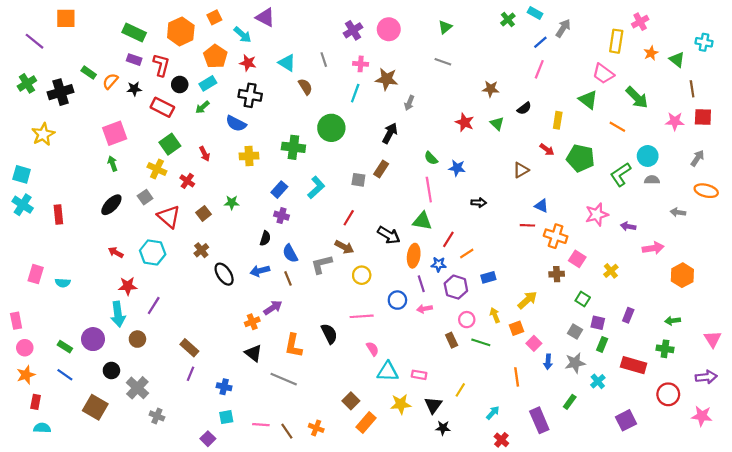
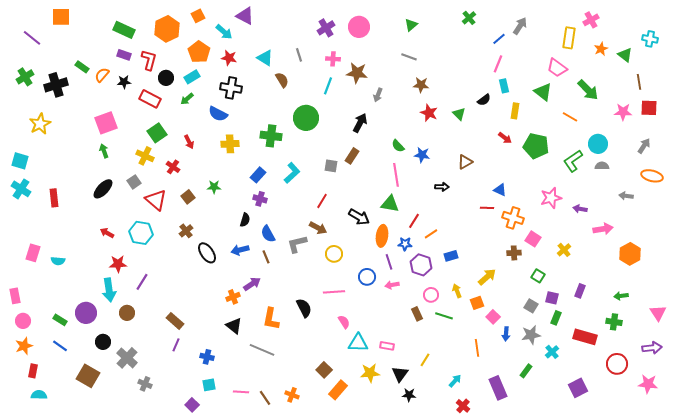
cyan rectangle: (535, 13) -> (504, 86), moved, turned 48
brown star: (491, 89) -> (421, 85), moved
brown triangle: (521, 170) -> (465, 162), moved

